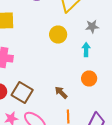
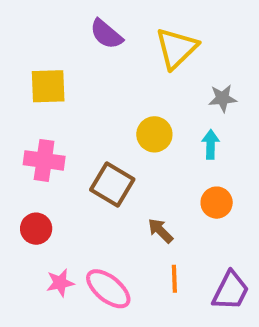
yellow circle: (58, 34) -> (154, 134), moved
brown square: (22, 92) -> (112, 184), moved

